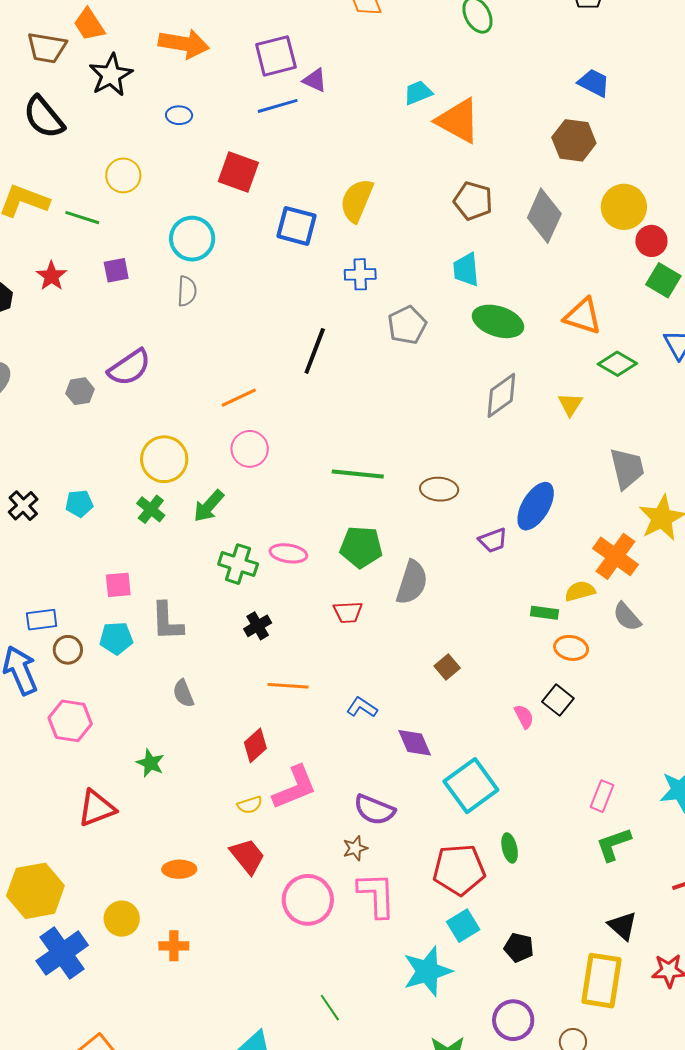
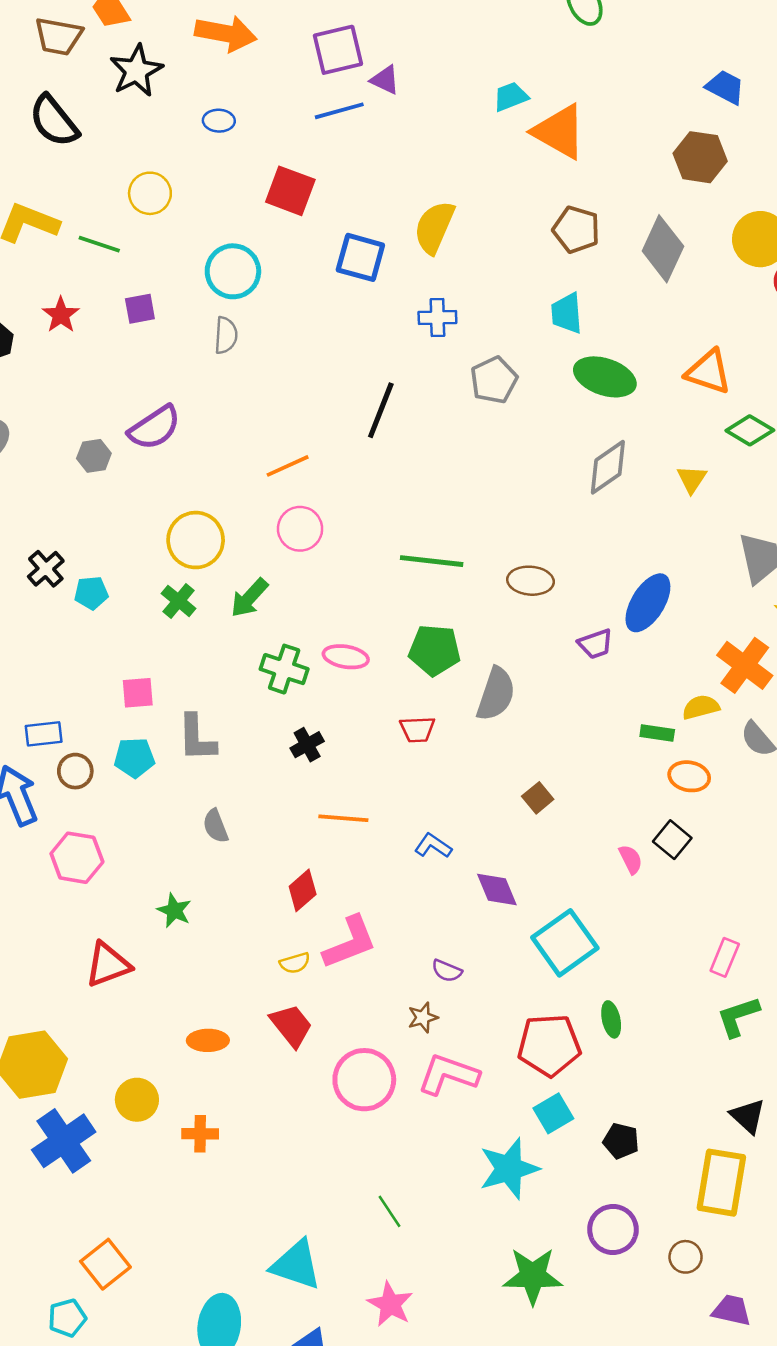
black cross: (23, 506) -> (46, 569), moved
purple semicircle: (374, 810) -> (447, 971), size x0.6
pink L-shape: (377, 895) -> (448, 1075), turned -69

